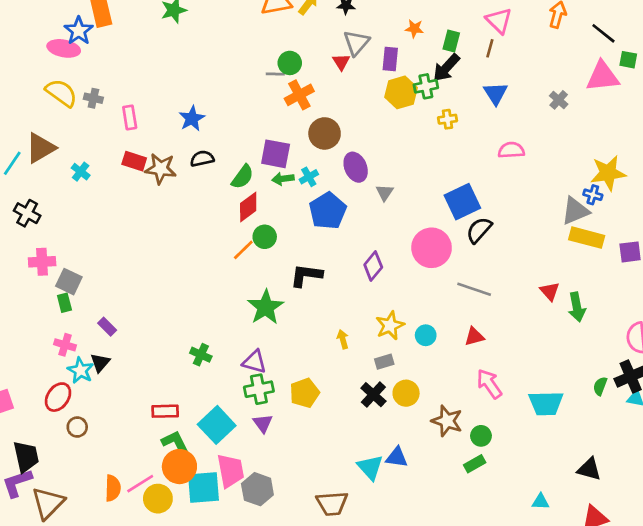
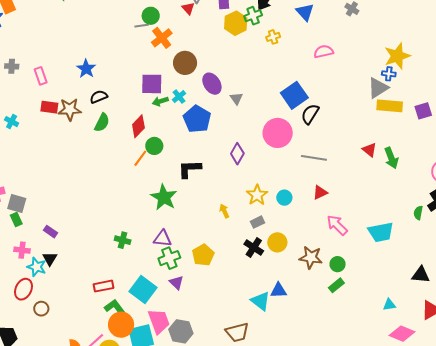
green semicircle: (243, 177) -> (102, 123), moved

